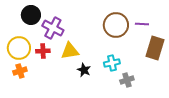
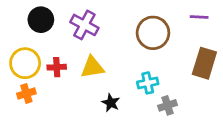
purple line: (142, 24) -> (199, 17), moved
purple cross: (53, 28) -> (84, 25), moved
black star: (84, 70) -> (111, 103), moved

